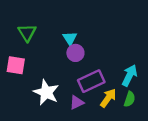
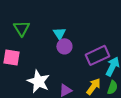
purple rectangle: (91, 81) -> (97, 55), moved

